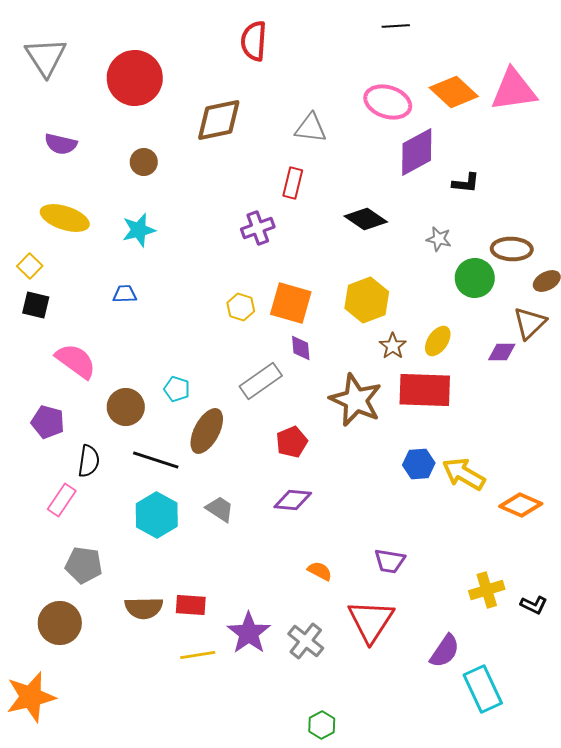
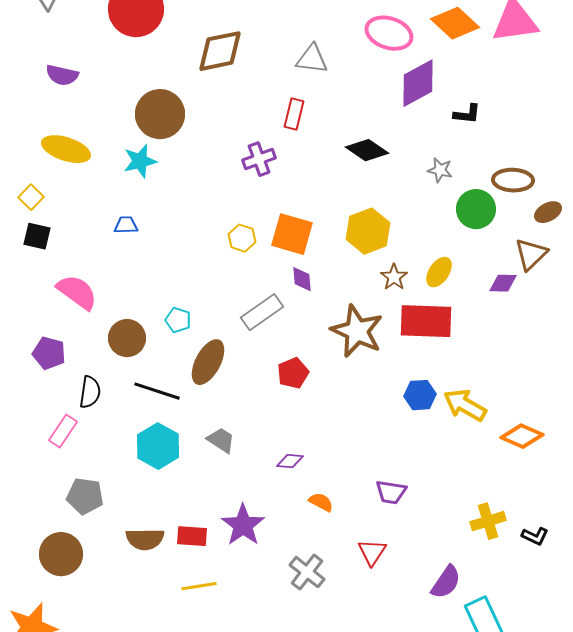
brown circle: (144, 162) -> (160, 114), moved, size x1.8
purple diamond: (293, 500) -> (290, 461), moved, size x0.7
red triangle: (371, 621) -> (372, 552), size x0.6
purple star: (249, 633) -> (243, 525), moved

